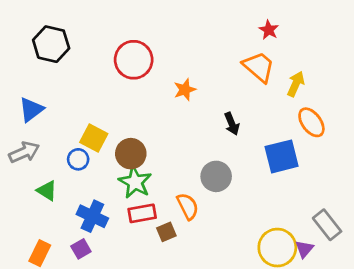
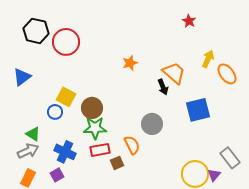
red circle: (134, 60) -> (66, 42), moved
orange trapezoid: (259, 67) -> (174, 73), moved
orange ellipse: (311, 122) -> (227, 74), moved
gray arrow: (24, 152) -> (28, 151), moved
green star: (135, 182) -> (95, 128), turned -30

